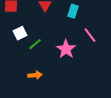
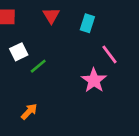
pink star: (66, 49) -> (94, 80), moved
orange arrow: (35, 75) -> (29, 112), moved, turned -40

